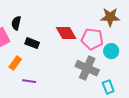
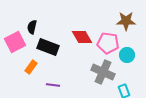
black rectangle: (32, 43) -> (48, 47), size x1.5
purple line: (29, 81) -> (53, 85), moved

